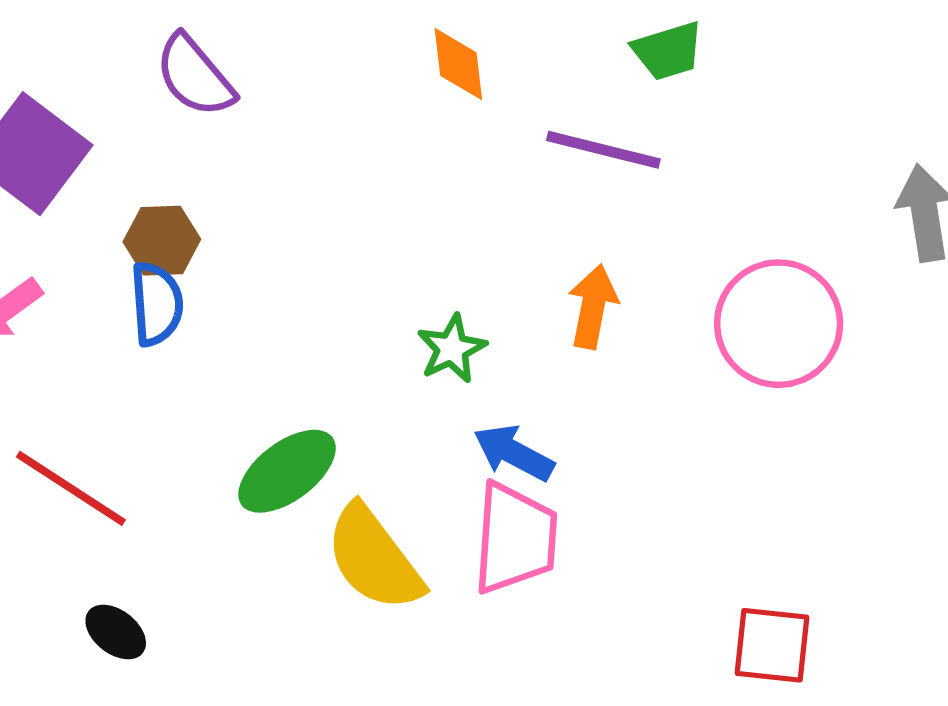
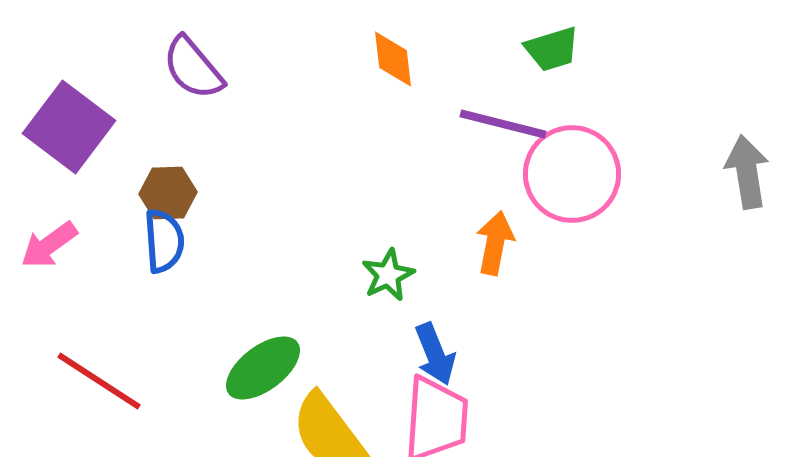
pink circle: (779, 324) -> (572, 174), moved
blue arrow: (514, 453) -> (435, 354), turned -140

